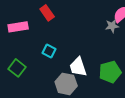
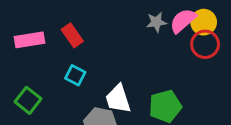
red rectangle: (47, 13) -> (72, 35), moved
gray star: (112, 26) -> (156, 22), moved

